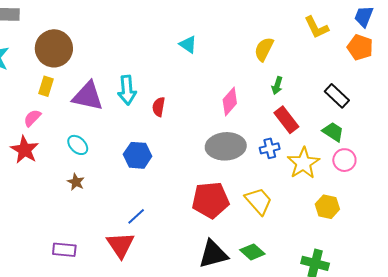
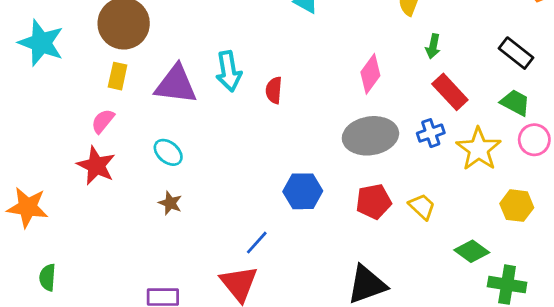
blue hexagon: (138, 155) -> (303, 191), moved
red pentagon: (211, 200) -> (374, 202), moved, size x0.7
yellow trapezoid: (259, 201) -> (422, 207), size x0.7
green diamond: (252, 252) -> (472, 251), moved

